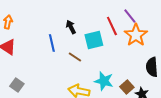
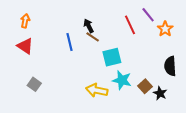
orange star: (136, 35) -> (165, 29), moved, size x0.7
cyan square: (94, 40) -> (112, 57), moved
brown line: (75, 57) -> (93, 37), moved

